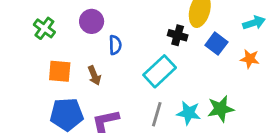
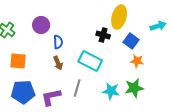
orange star: (250, 59) -> (137, 61), moved
cyan rectangle: (160, 71) -> (90, 61), turned 70
brown arrow: (94, 75) -> (58, 63), moved
gray line: (157, 114) -> (77, 88), moved

